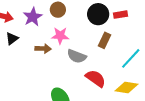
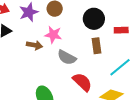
red rectangle: (120, 15) -> (121, 30), moved
brown rectangle: (105, 40) -> (96, 46), turned -42

